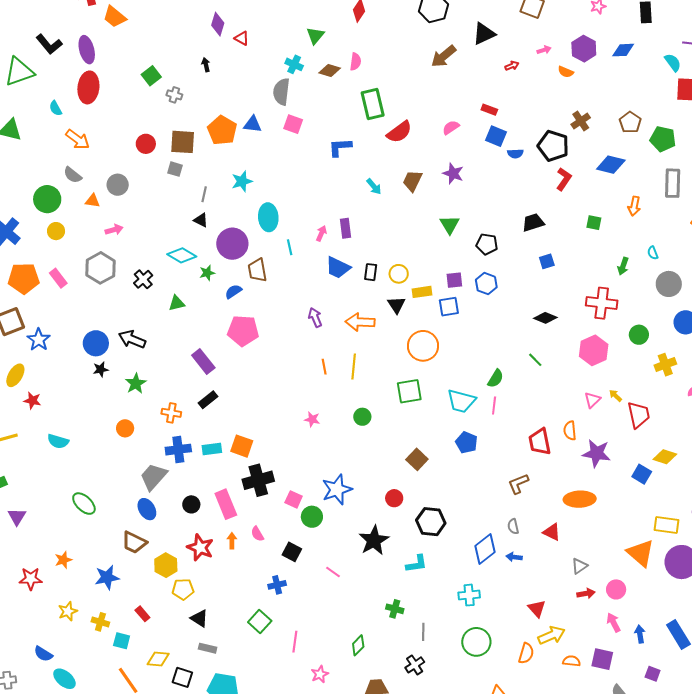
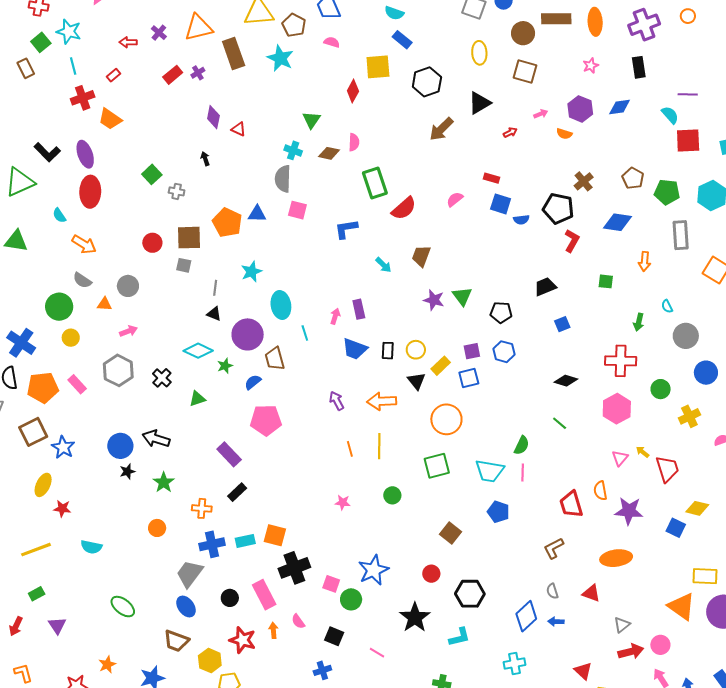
purple star: (453, 173) -> (434, 300), moved
yellow rectangle: (422, 292) -> (441, 366), turned -30
red arrow: (586, 594) -> (631, 652), size x1.4

